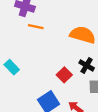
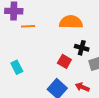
cyan rectangle: (12, 67) -> (17, 67), turned 32

